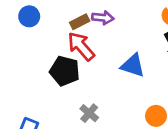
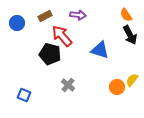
blue circle: (29, 16) -> (17, 23), moved
brown rectangle: (80, 22) -> (45, 16), moved

